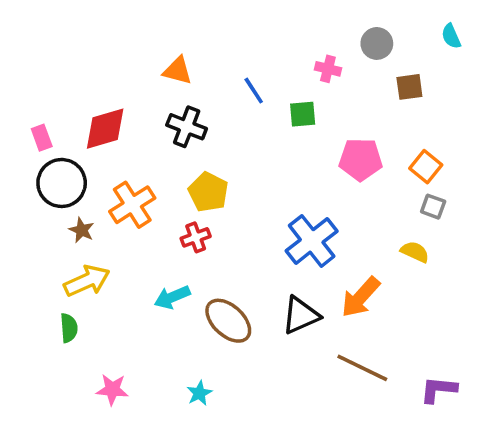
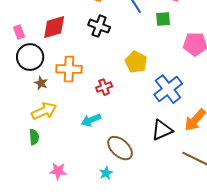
yellow pentagon: (208, 192) -> (136, 62), moved
orange cross: (132, 205) -> (69, 69), turned 35
brown ellipse: (228, 321) -> (120, 148), moved

